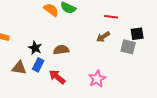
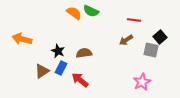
black square: (137, 34) -> (160, 37), turned -32
brown triangle: (19, 68) -> (42, 71), turned -42
pink star: (97, 79) -> (142, 82), moved

